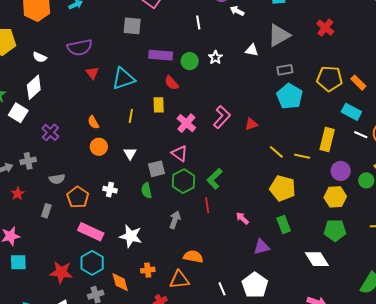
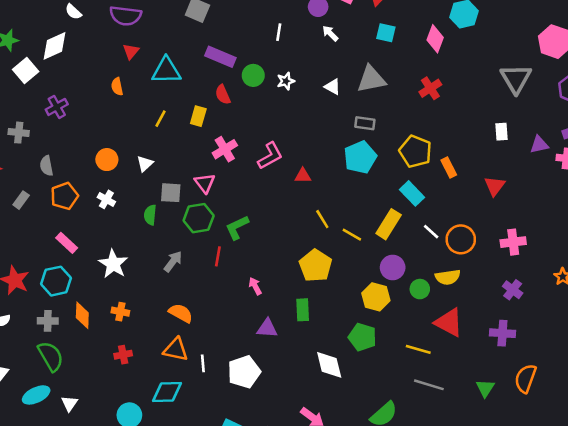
cyan rectangle: (351, 112) -> (412, 193), moved
orange semicircle: (93, 122) -> (117, 86), moved
orange circle: (99, 147) -> (107, 160), moved
gray semicircle: (57, 179) -> (46, 166), turned 70
pink rectangle: (91, 232) -> (67, 243), size x0.7
orange triangle: (179, 280) -> (176, 350), moved

